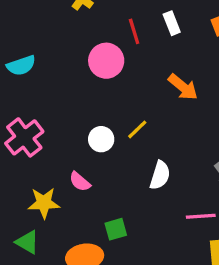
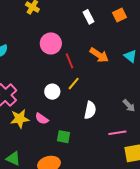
red line: (134, 31) -> (70, 61), moved
yellow star: (44, 203) -> (20, 119), moved
green square: (116, 229) -> (63, 137), moved, turned 32

